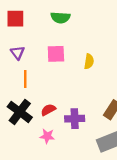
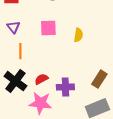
pink star: (47, 136) -> (40, 103), size x1.6

